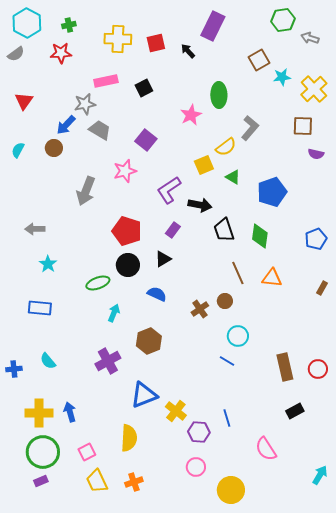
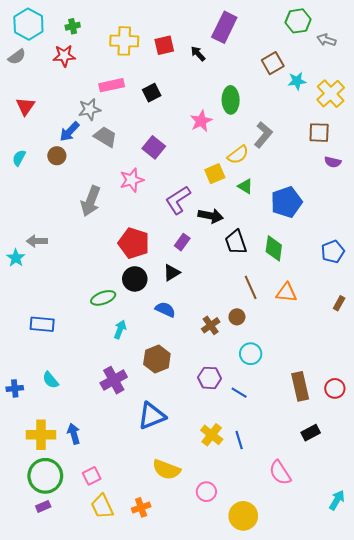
cyan star: (48, 264) -> (16, 258), moved
blue line: (227, 361) -> (239, 393), moved
yellow cross: (176, 411) -> (212, 435), moved
purple hexagon: (199, 432) -> (210, 378), moved
yellow semicircle: (129, 438) -> (166, 470), moved, turned 108

